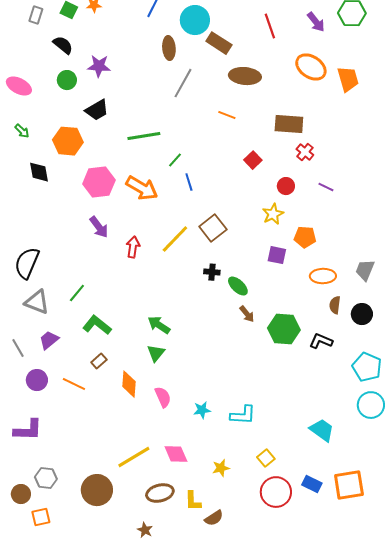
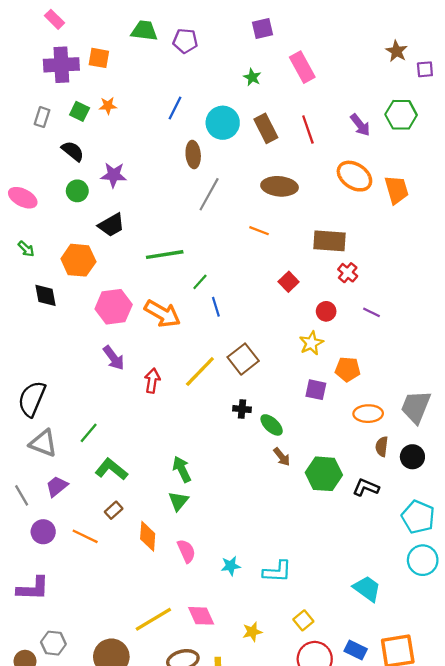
brown rectangle: (219, 43) -> (266, 128), moved, turned 30
gray trapezoid: (365, 270) -> (416, 407), size x1.4
green arrow: (159, 325) -> (182, 469), turned 30

